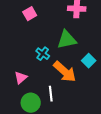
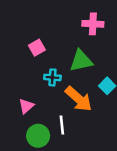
pink square: (30, 14) -> (37, 48), moved
cyan cross: (43, 54) -> (52, 77), turned -32

